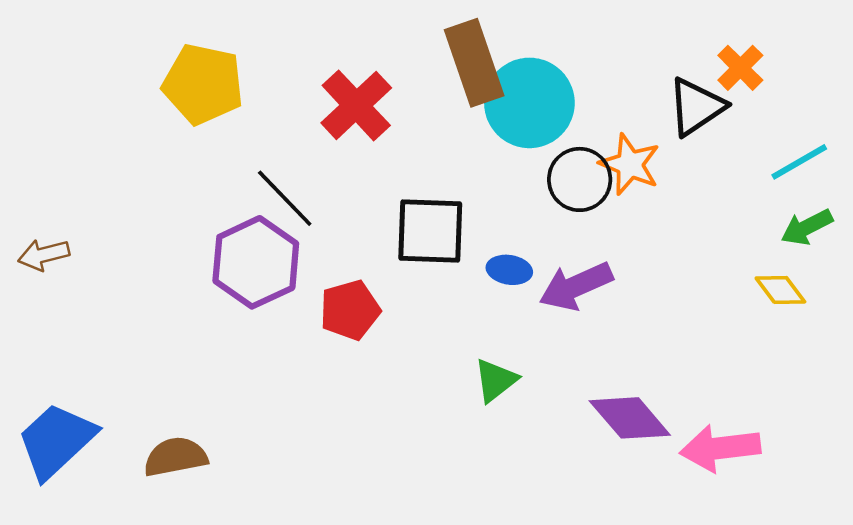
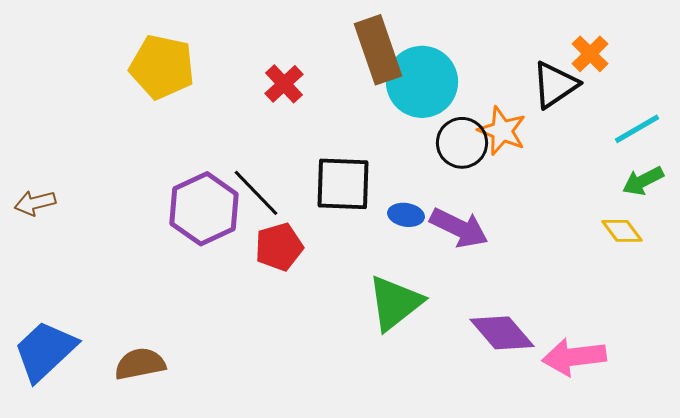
red cross: (356, 105) -> (284, 84), size x0.7
black line: (285, 198) -> (256, 193), moved
purple arrow: (576, 286) -> (459, 228), turned -130
green triangle: (496, 380) -> (395, 303), size x1.6

